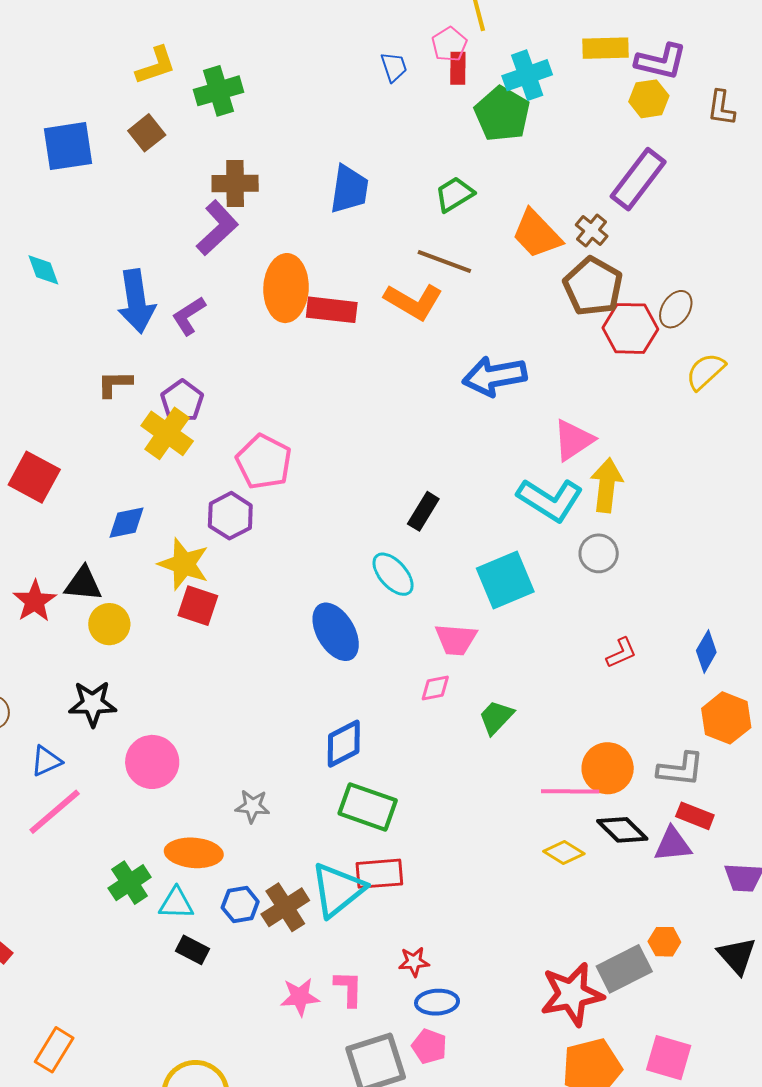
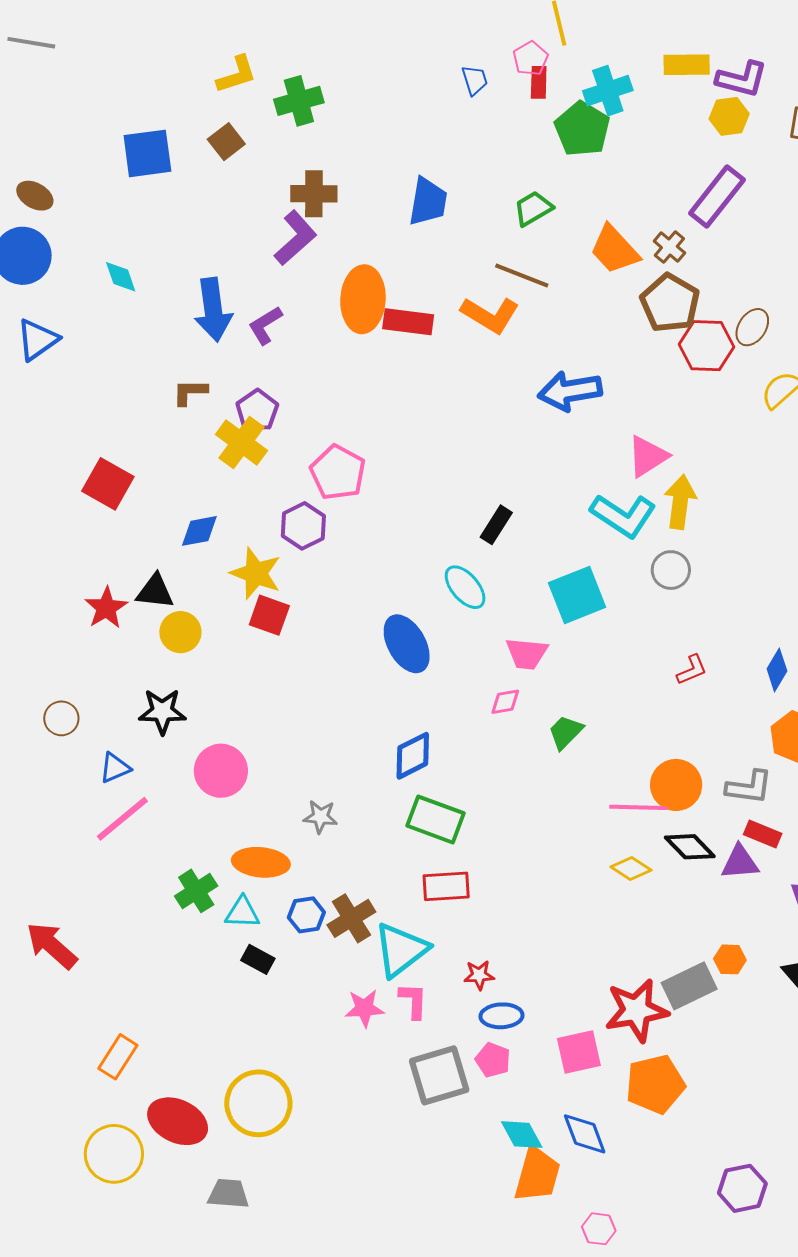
cyan triangle: (338, 890) -> (401, 950), moved
pink square: (669, 1058) -> (579, 1052), moved, turned -30

